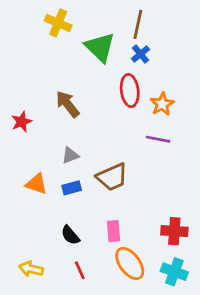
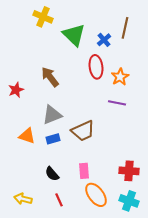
brown line: (138, 24) -> (125, 28), moved
gray triangle: (70, 155) -> (52, 115), size x1.5

